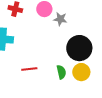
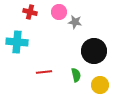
yellow circle: (81, 72) -> (100, 85), moved

